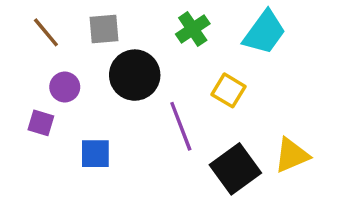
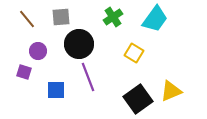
purple line: (181, 126) -> (88, 77), moved

